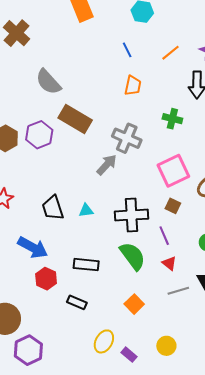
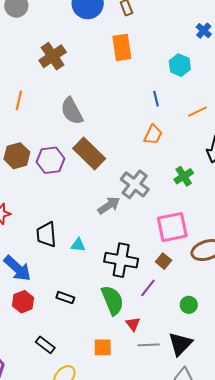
green cross: (172, 119) -> (184, 176), turned 30
purple line: (164, 236) -> (148, 288), turned 48
red triangle: (169, 263) -> (133, 324), moved
black rectangle: (86, 265) -> (65, 298), size x0.7
black rectangle: (77, 302) -> (45, 345), moved
orange square: (134, 304) -> (103, 347), turned 30

